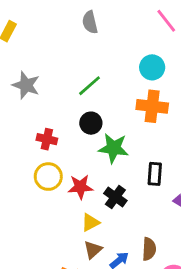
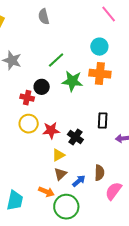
gray semicircle: (90, 22) -> (44, 17), moved
black circle: (91, 123) -> (42, 87), moved
green star: (113, 148) -> (72, 81), moved

